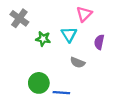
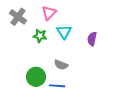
pink triangle: (84, 14) -> (49, 13), moved
gray semicircle: (78, 62) -> (61, 65), moved

